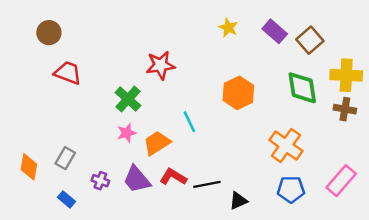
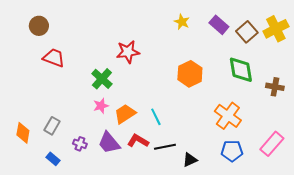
yellow cross: (346, 75) -> (276, 29), moved, turned -30
cyan line: (189, 122) -> (156, 117), moved

